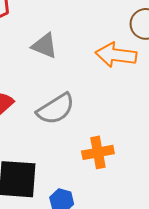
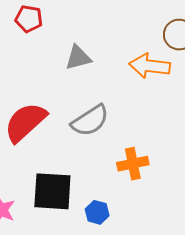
gray triangle: (45, 46) -> (78, 58), turned -36

